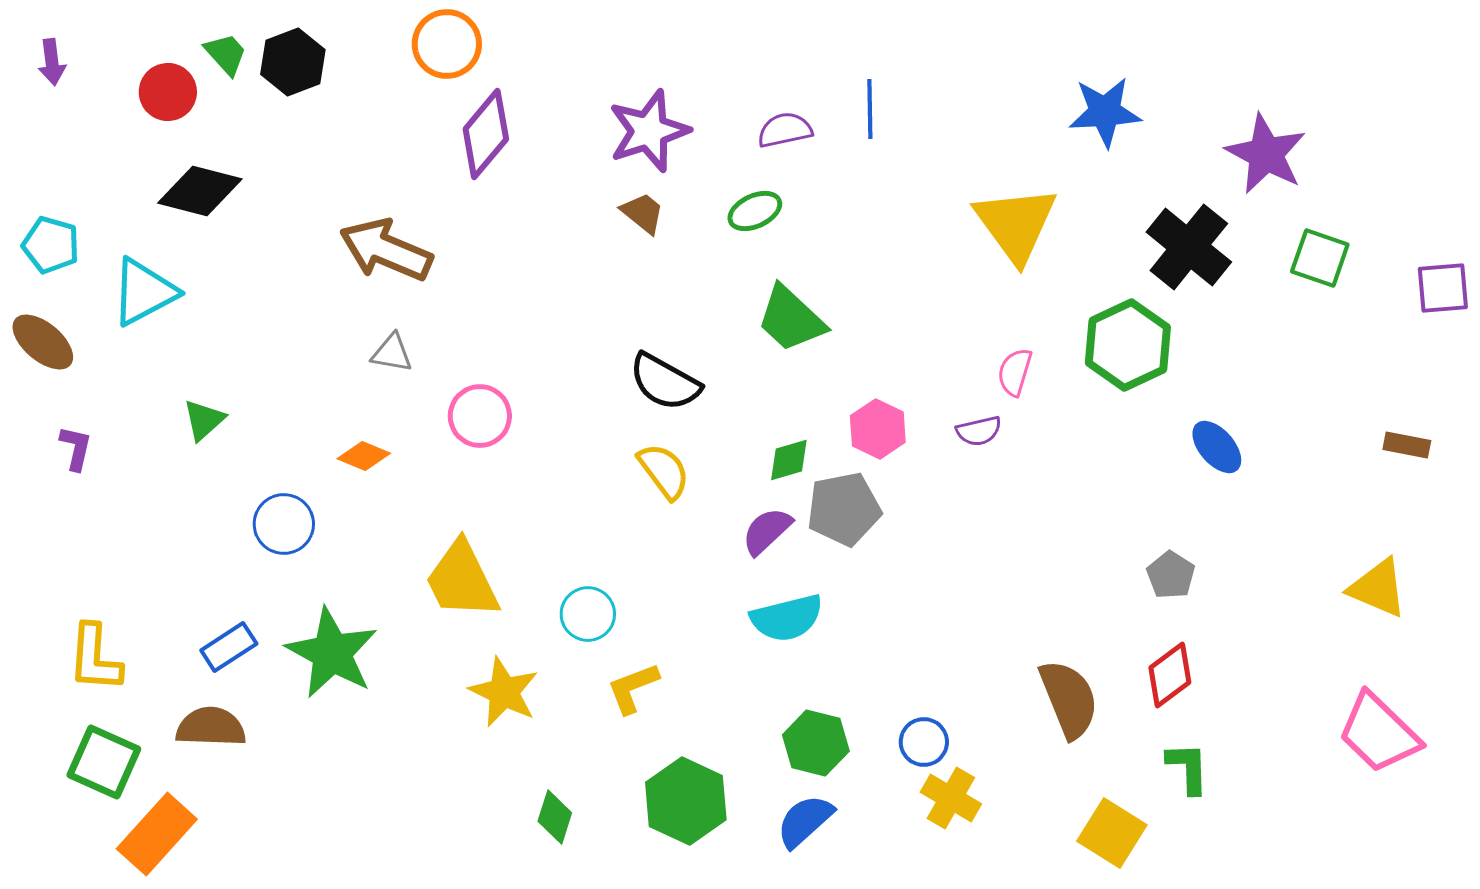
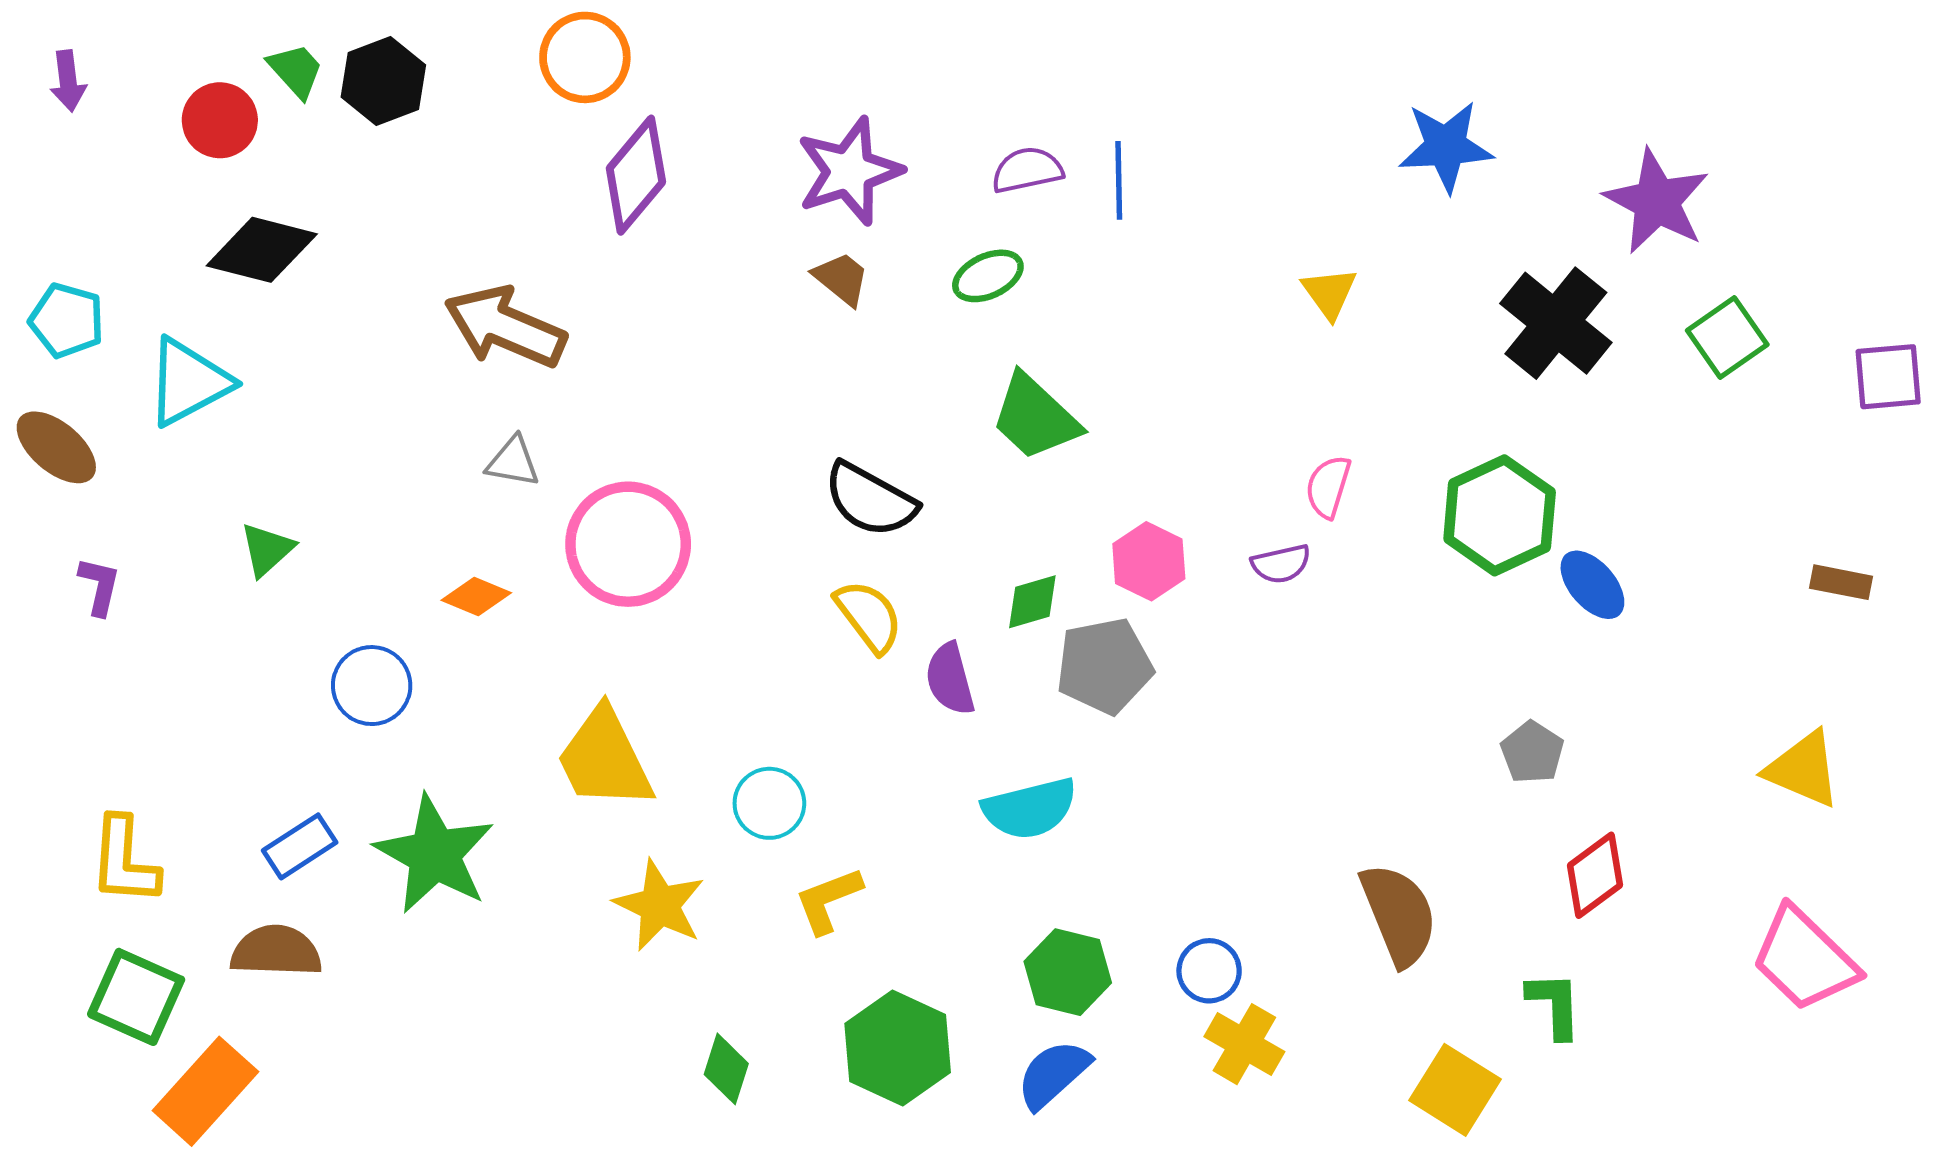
blue line: (870, 109) -> (1119, 180), moved
yellow triangle: (1016, 224) -> (1329, 293), size x0.5
green square: (1320, 258) -> (1727, 337), turned 36
green hexagon: (1128, 345) -> (1500, 515), moved
pink circle: (480, 416) -> (628, 544), size x1.5
purple semicircle: (767, 531) -> (950, 679), moved, turned -62
red diamond: (1170, 675) -> (1595, 875), moved

